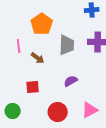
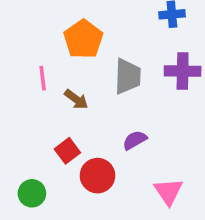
red square: (33, 87) -> (67, 151), turned -32
pink triangle: (90, 110) -> (168, 192), turned -36
red circle: (58, 112) -> (97, 176), moved

